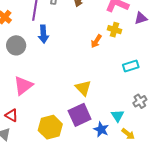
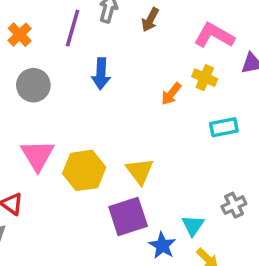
blue arrow: (43, 34) -> (101, 74), moved
cyan rectangle: (131, 66) -> (224, 127), moved
pink triangle: (23, 86) -> (38, 155), turned -30
yellow hexagon: (50, 127) -> (84, 170), moved

